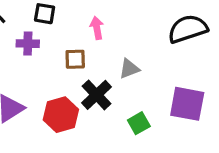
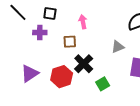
gray triangle: (129, 69) -> (118, 47), moved
green square: (139, 123) -> (103, 84), moved

